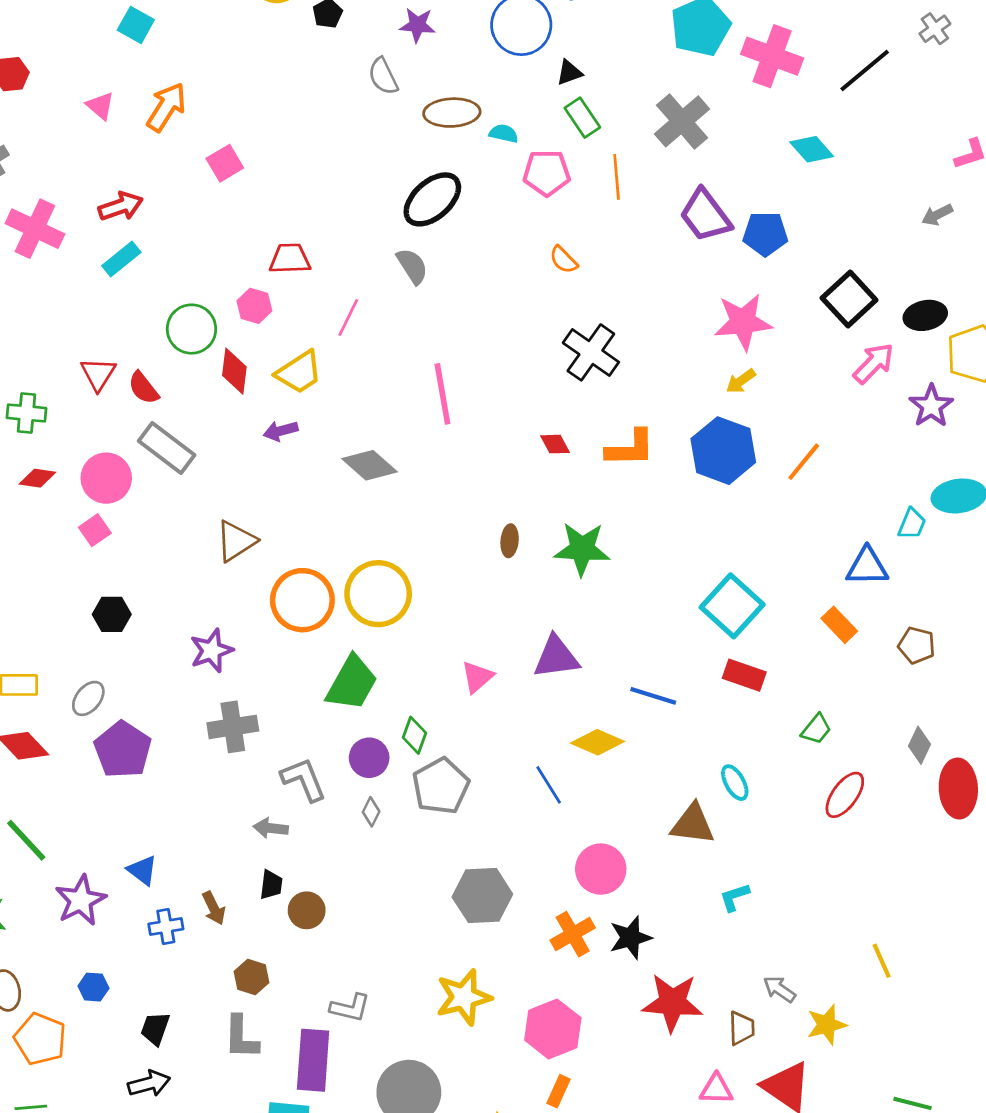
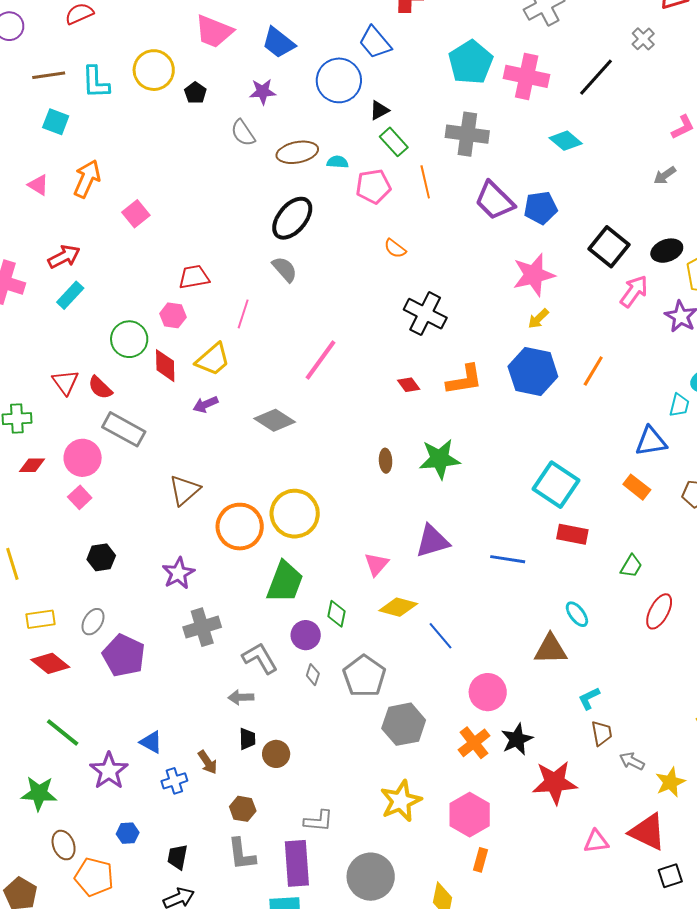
gray cross: (682, 121) -> (467, 134), turned -33
pink line: (442, 394) -> (320, 360), turned 54
yellow diamond: (597, 742) -> (398, 607), moved
gray pentagon: (441, 786) -> (364, 676), moved
brown trapezoid: (742, 1028) -> (602, 733), moved

